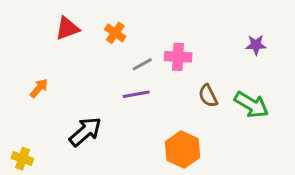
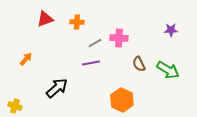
orange cross: (115, 33) -> (77, 22), turned -32

